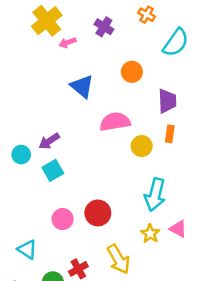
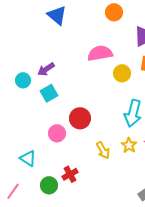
blue triangle: (82, 86) -> (57, 15), moved
red circle: (98, 213) -> (80, 118), moved
yellow arrow: (119, 259) -> (103, 150), moved, size x0.7

